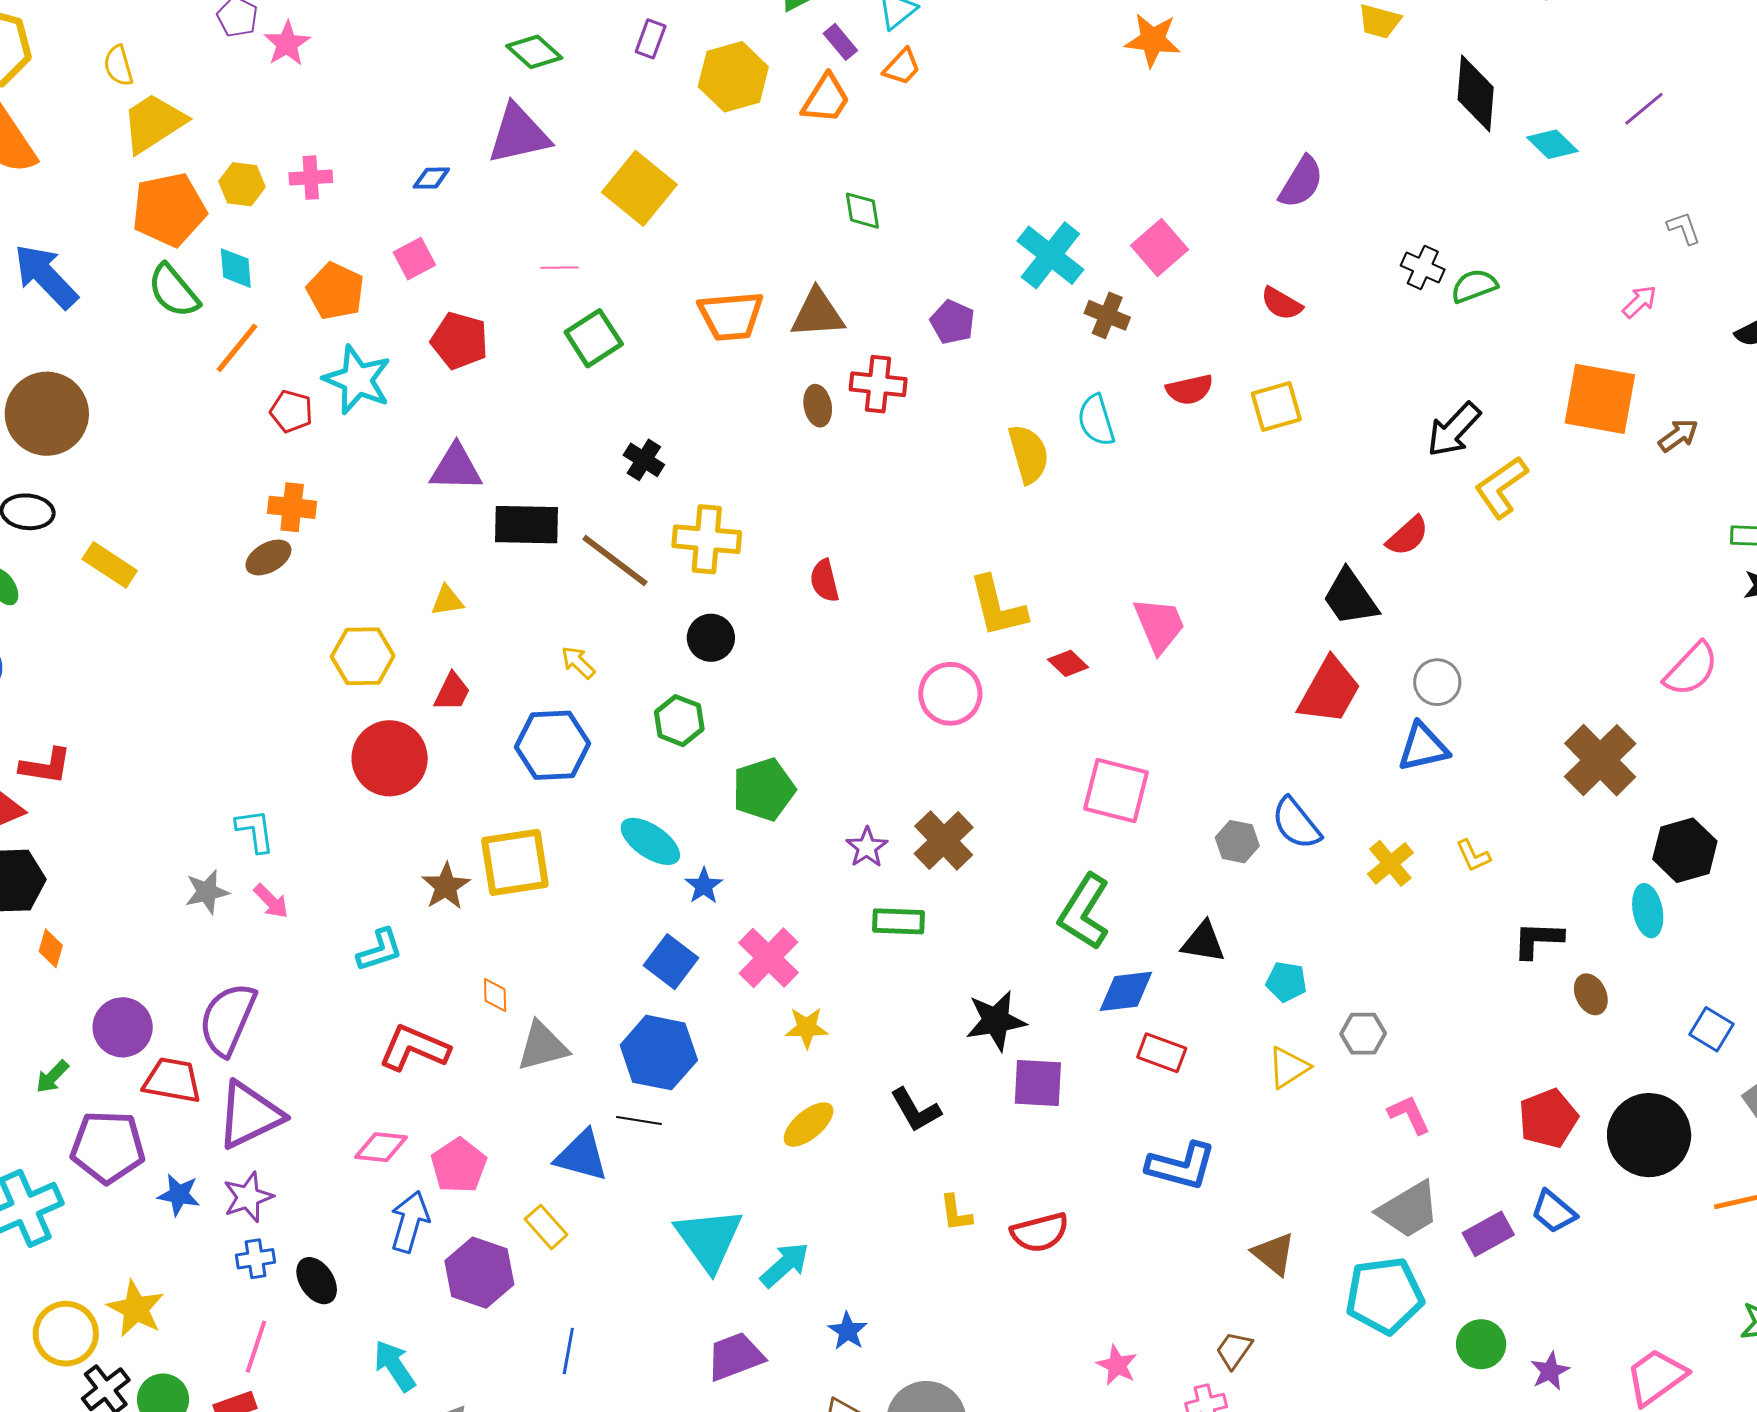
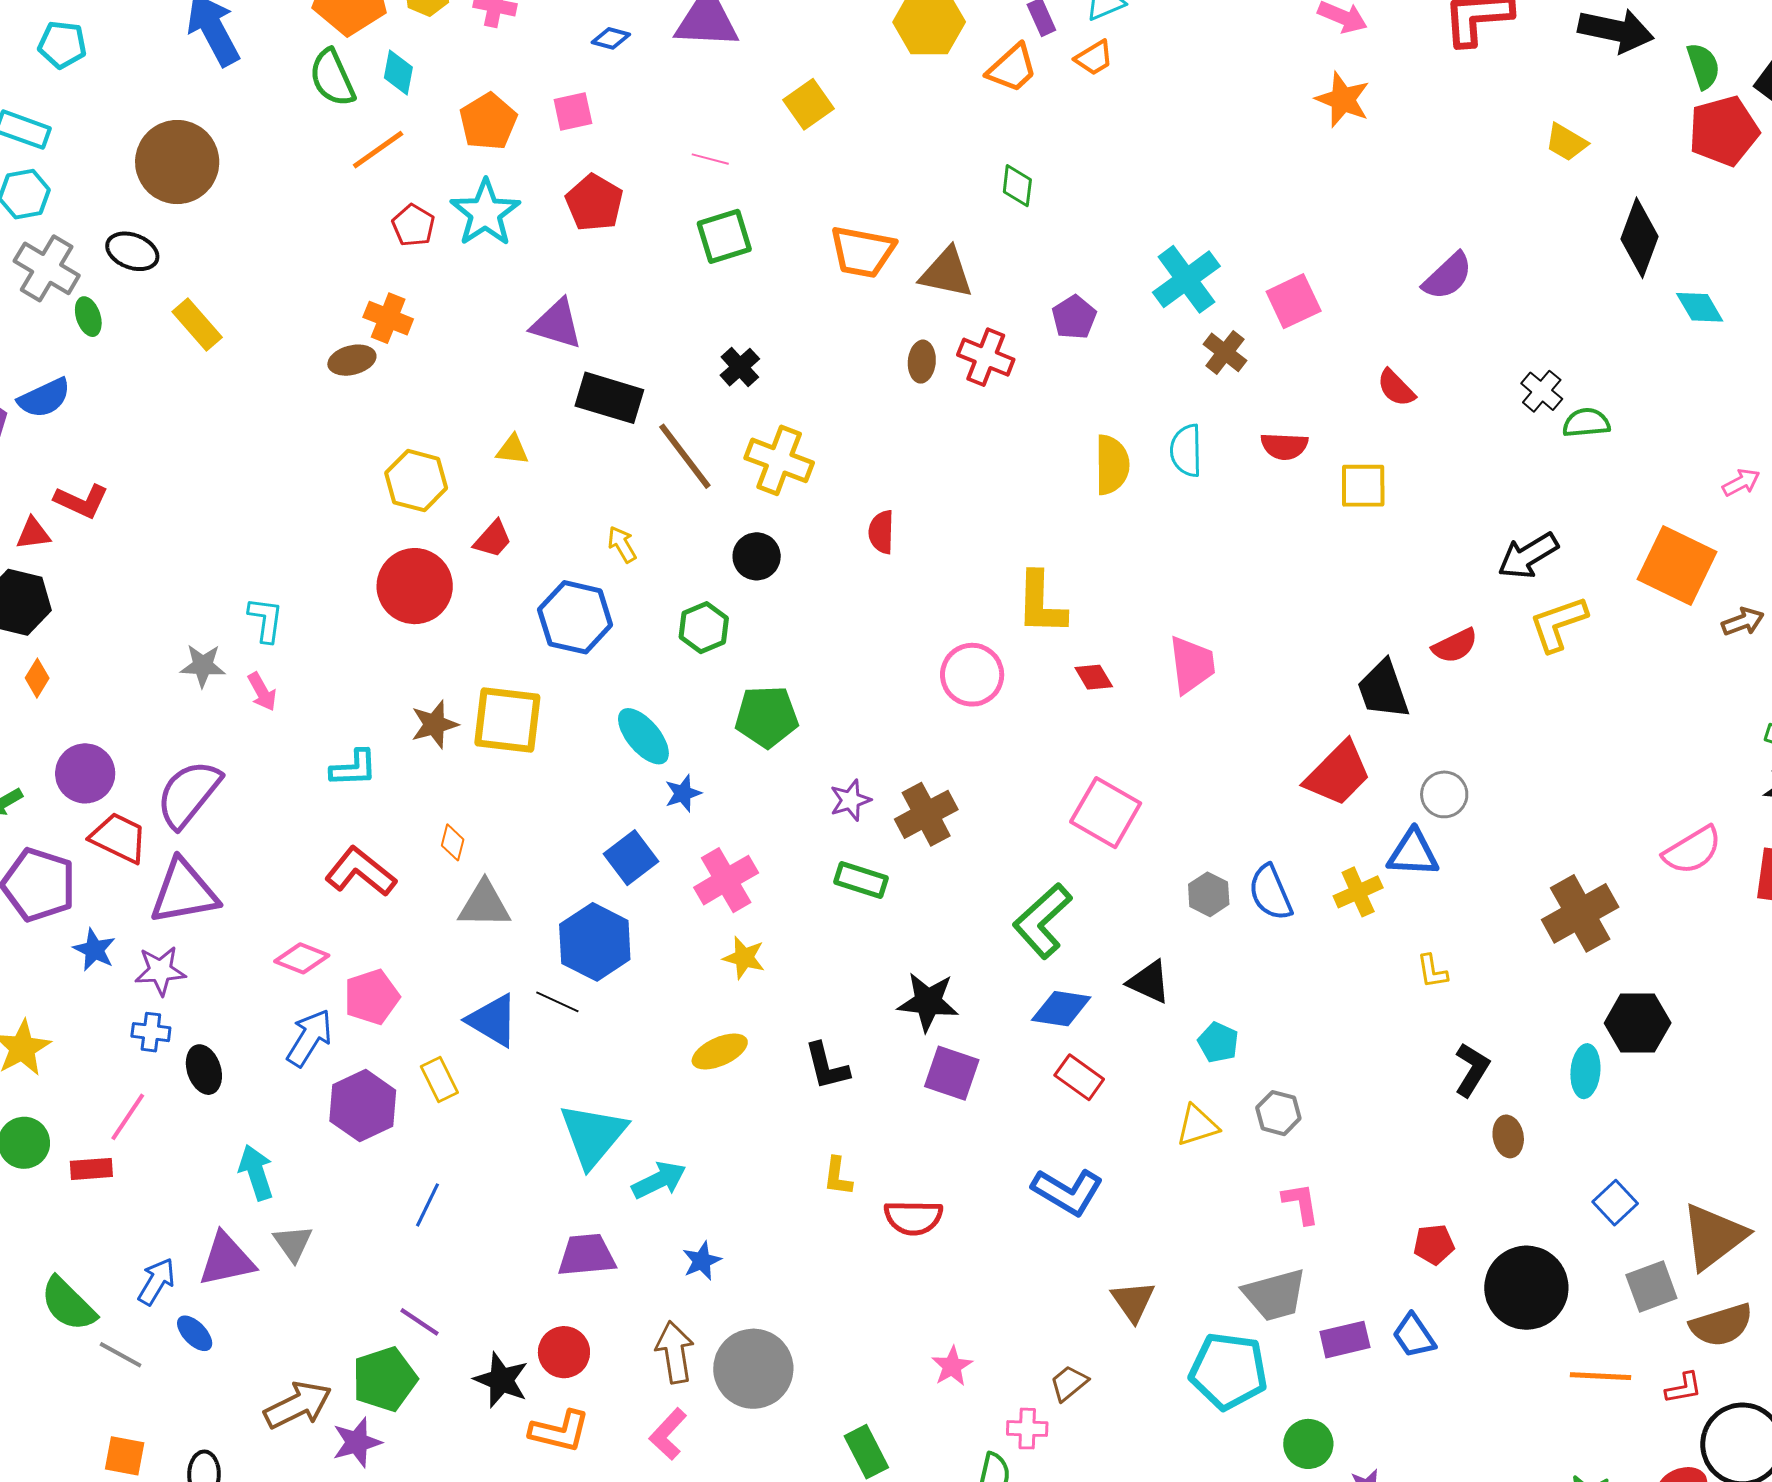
yellow square: (639, 188) -> (808, 104), size x0.7
yellow cross: (1390, 863) -> (1358, 892), moved
black L-shape: (1538, 940) -> (1472, 1070), turned 104
red pentagon: (1548, 1118) -> (1434, 1244), size x0.7

